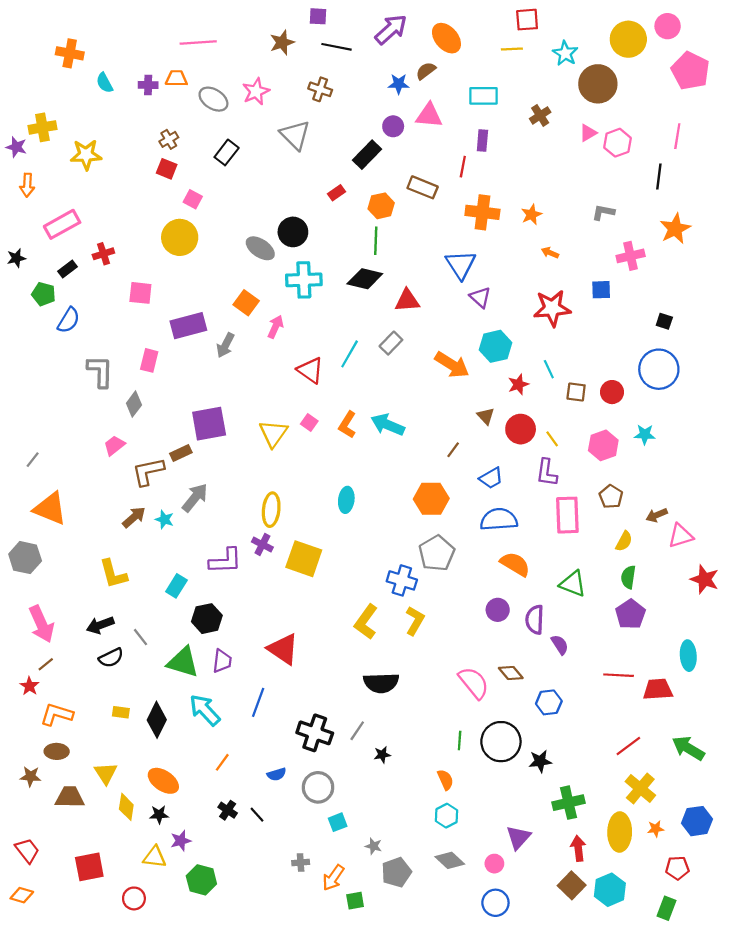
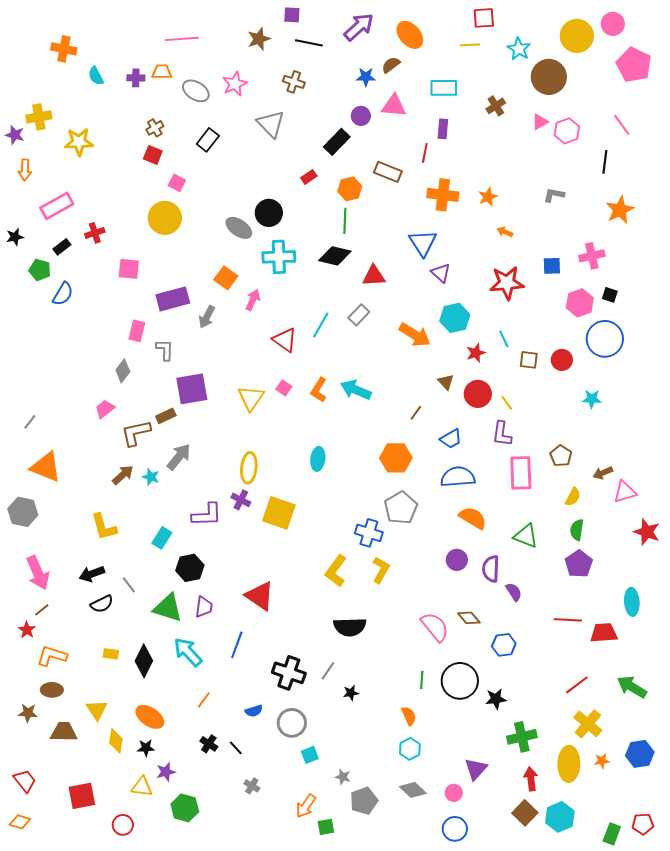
pink line: (677, 136) -> (622, 125), turned -45
pink cross: (631, 256) -> (592, 256), moved
gray L-shape: (100, 371) -> (165, 350), moved, size x0.7
pink hexagon: (603, 445) -> (580, 303), moved
gray cross: (301, 862) -> (252, 786), moved, turned 35
red pentagon: (677, 868) -> (643, 824), moved

